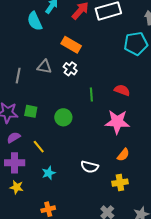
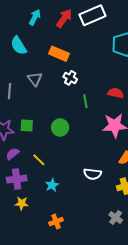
cyan semicircle: (35, 21) -> (19, 46), moved
gray triangle: (44, 67) -> (35, 79), turned 49
white cross: (70, 69) -> (70, 78), moved

